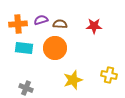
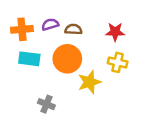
yellow cross: (109, 75) -> (118, 62), moved
yellow star: (73, 80) -> (89, 82), moved
gray cross: (26, 88) -> (46, 104), moved

